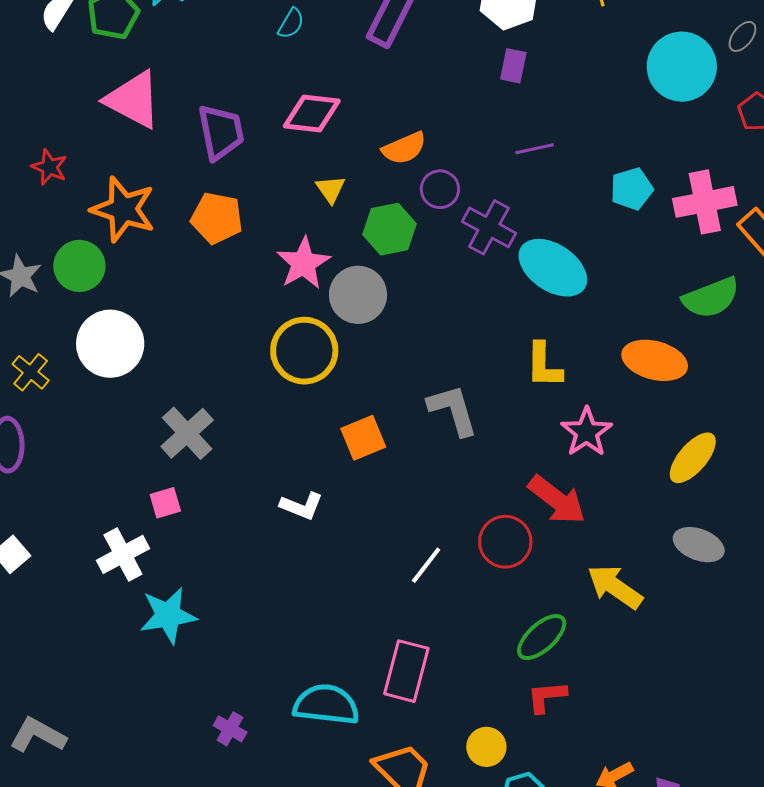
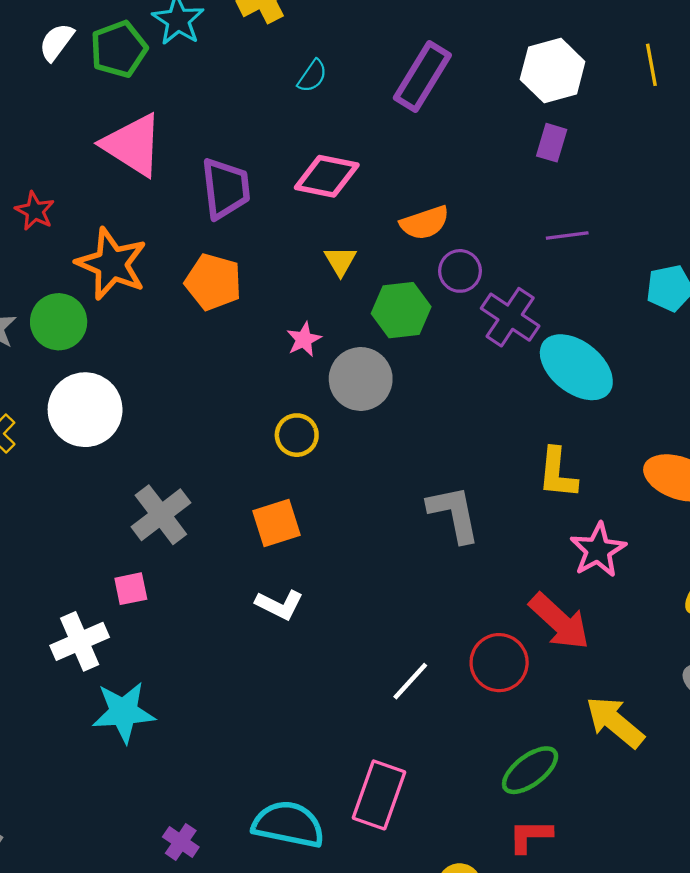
pink star: (303, 263) -> (304, 339), size x0.6
yellow circle: (304, 351) -> (297, 435), size x0.6
orange square: (363, 438) -> (276, 523), moved

